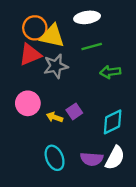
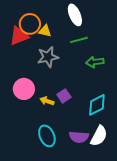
white ellipse: (87, 17) -> (75, 15), turned 75
yellow triangle: (52, 36) -> (45, 31), size x0.6
red triangle: (30, 55) -> (19, 36), moved

